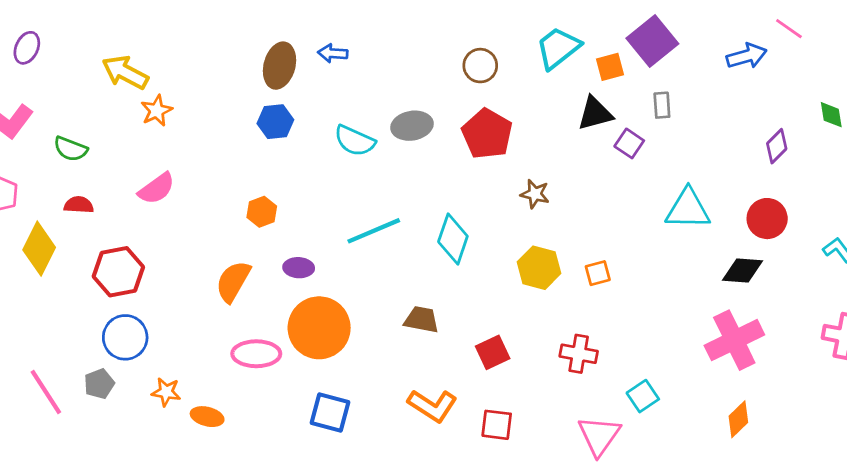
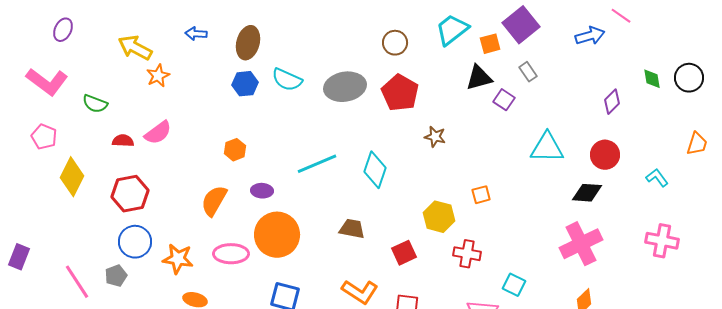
blue arrow: (333, 53) -> (196, 34), moved
gray rectangle: (662, 105) -> (528, 72), turned -30
gray ellipse: (412, 126) -> (345, 87), size x1.4
cyan semicircle: (355, 141) -> (287, 80), moved
red semicircle: (79, 205) -> (123, 141), moved
yellow hexagon: (539, 268) -> (439, 217), moved
orange star: (166, 392) -> (178, 259), moved, size x1.4
cyan square: (643, 396) -> (514, 285), turned -30

